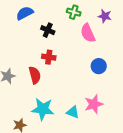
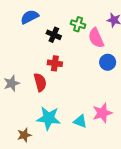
green cross: (74, 12) -> (78, 24), moved
blue circle: (99, 66) -> (108, 62), moved

